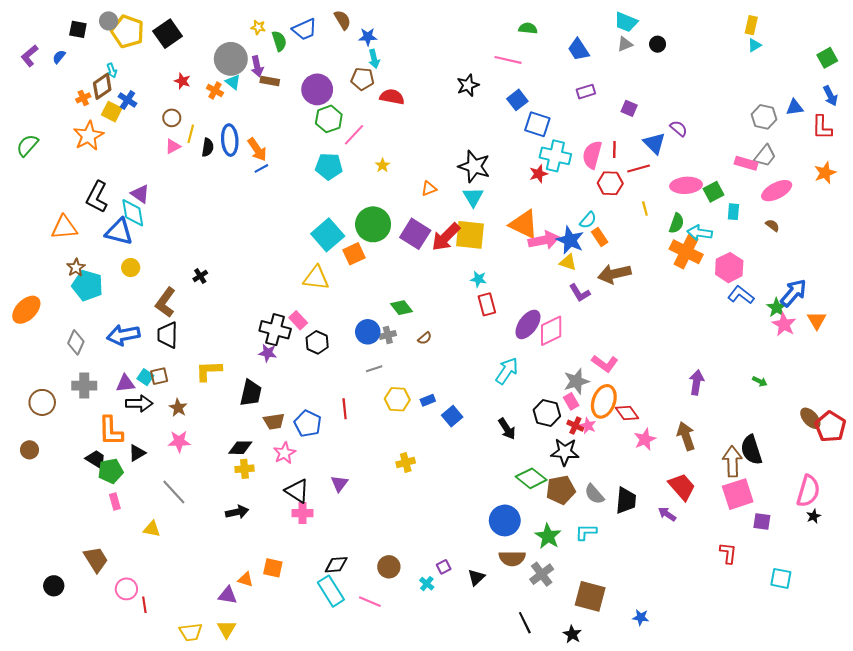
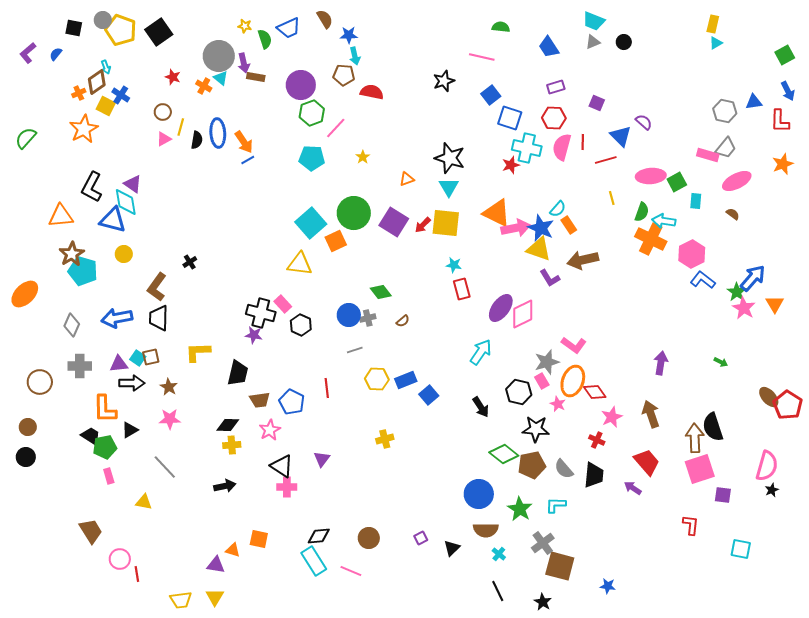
red hexagon: (610, 183) -> (554, 118), moved
red arrow: (446, 237) -> (423, 225), size x0.6
yellow triangle: (568, 262) -> (539, 249), size x1.5
brown star: (76, 268) -> (72, 254), size x1.4
blue rectangle: (428, 400) -> (406, 380), size x1.5
red cross: (575, 426) -> (597, 440), moved
gray cross: (542, 574) -> (543, 543), moved
cyan cross: (427, 584) -> (499, 554), moved
black circle: (54, 586) -> (26, 457), moved

